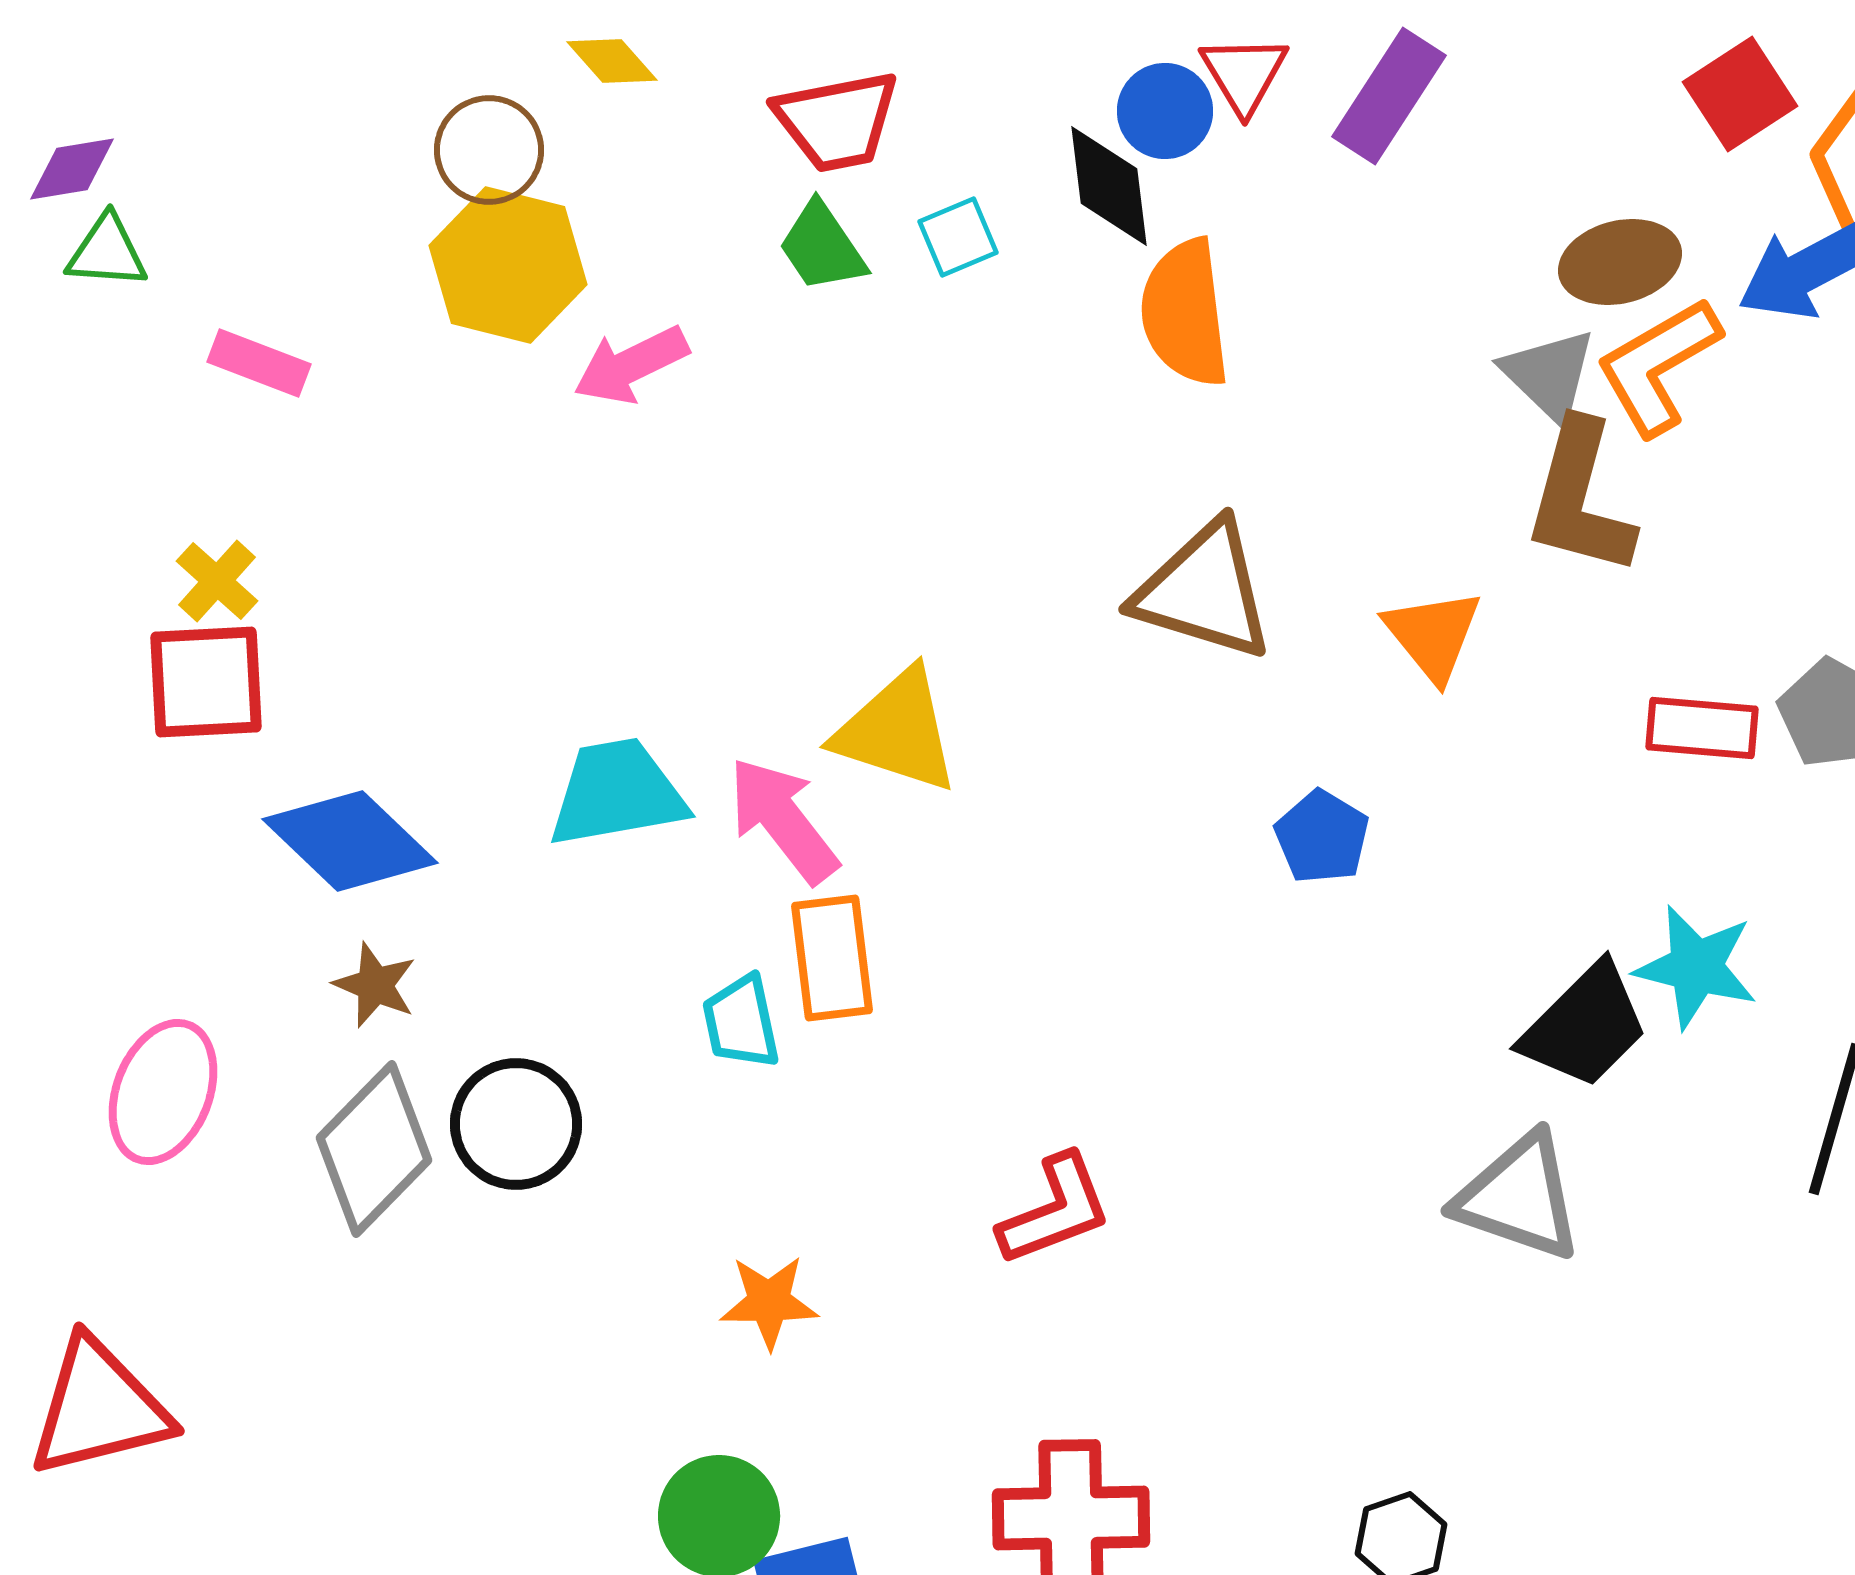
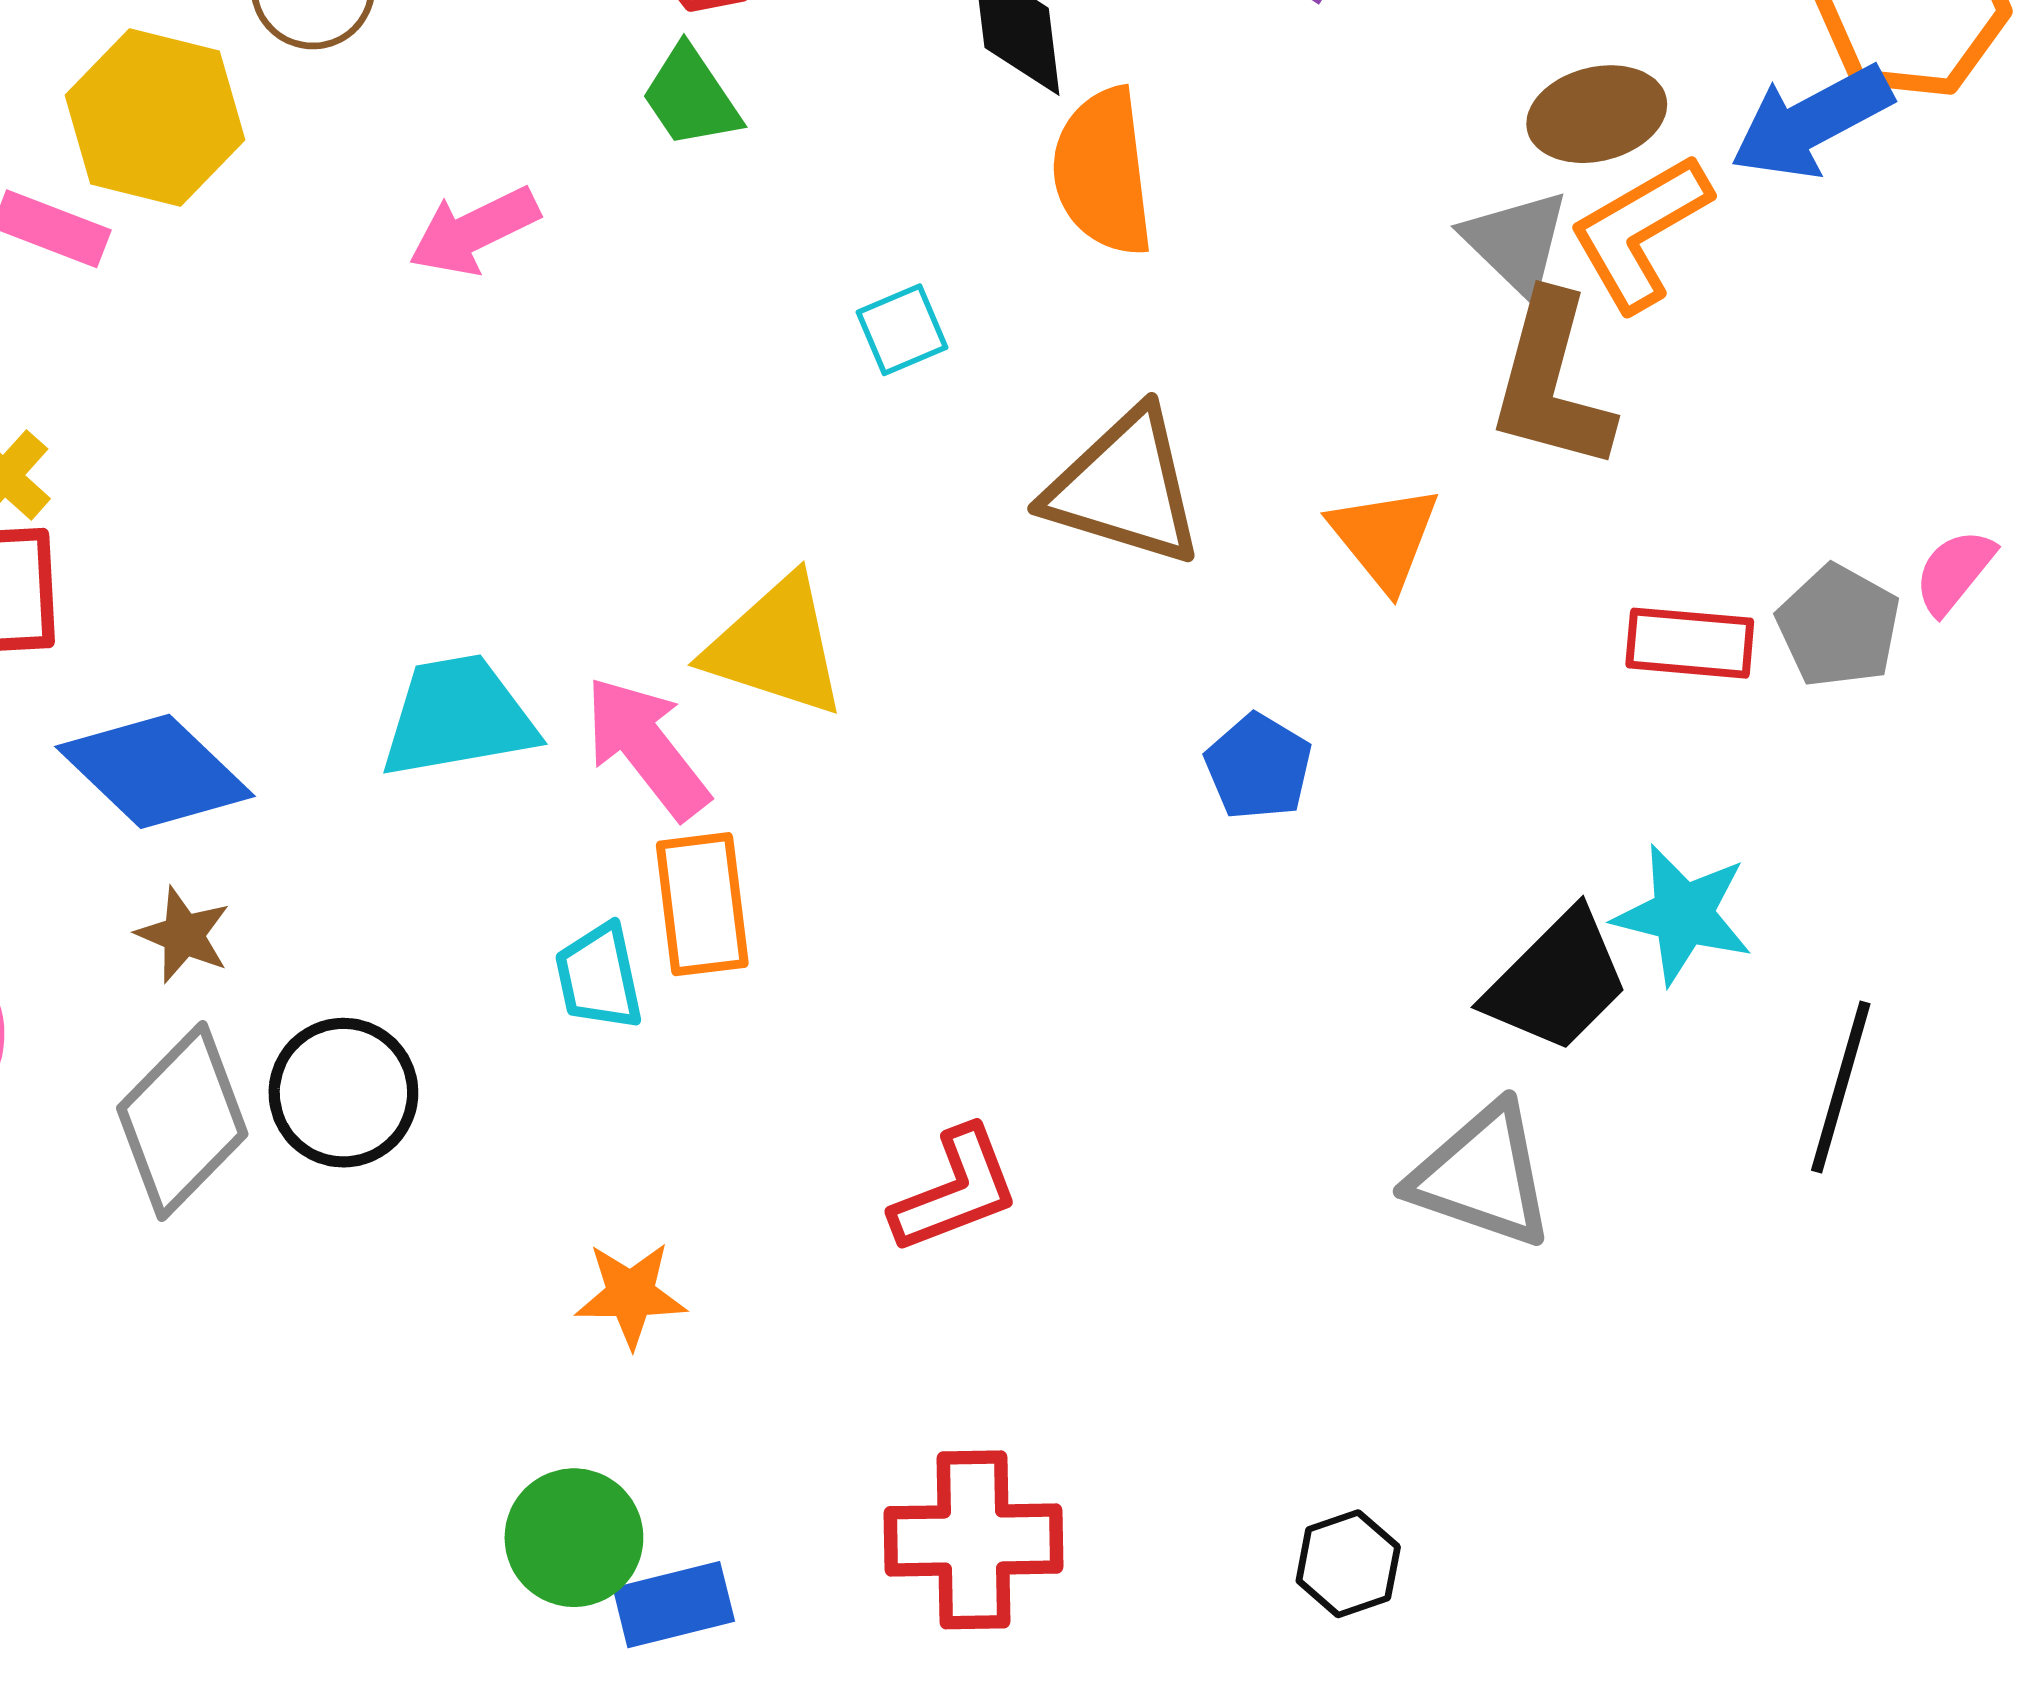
cyan square: (958, 237) -> (902, 330), moved
yellow hexagon: (508, 265) -> (155, 118), moved

